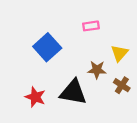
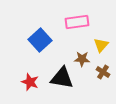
pink rectangle: (91, 26) -> (77, 22), size x1.6

